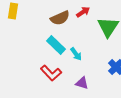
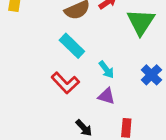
cyan arrow: (76, 54) -> (106, 70), moved

